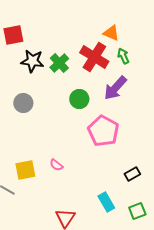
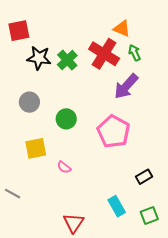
green circle: (79, 99) -> (66, 119), moved
yellow square: (25, 170) -> (36, 148), moved

